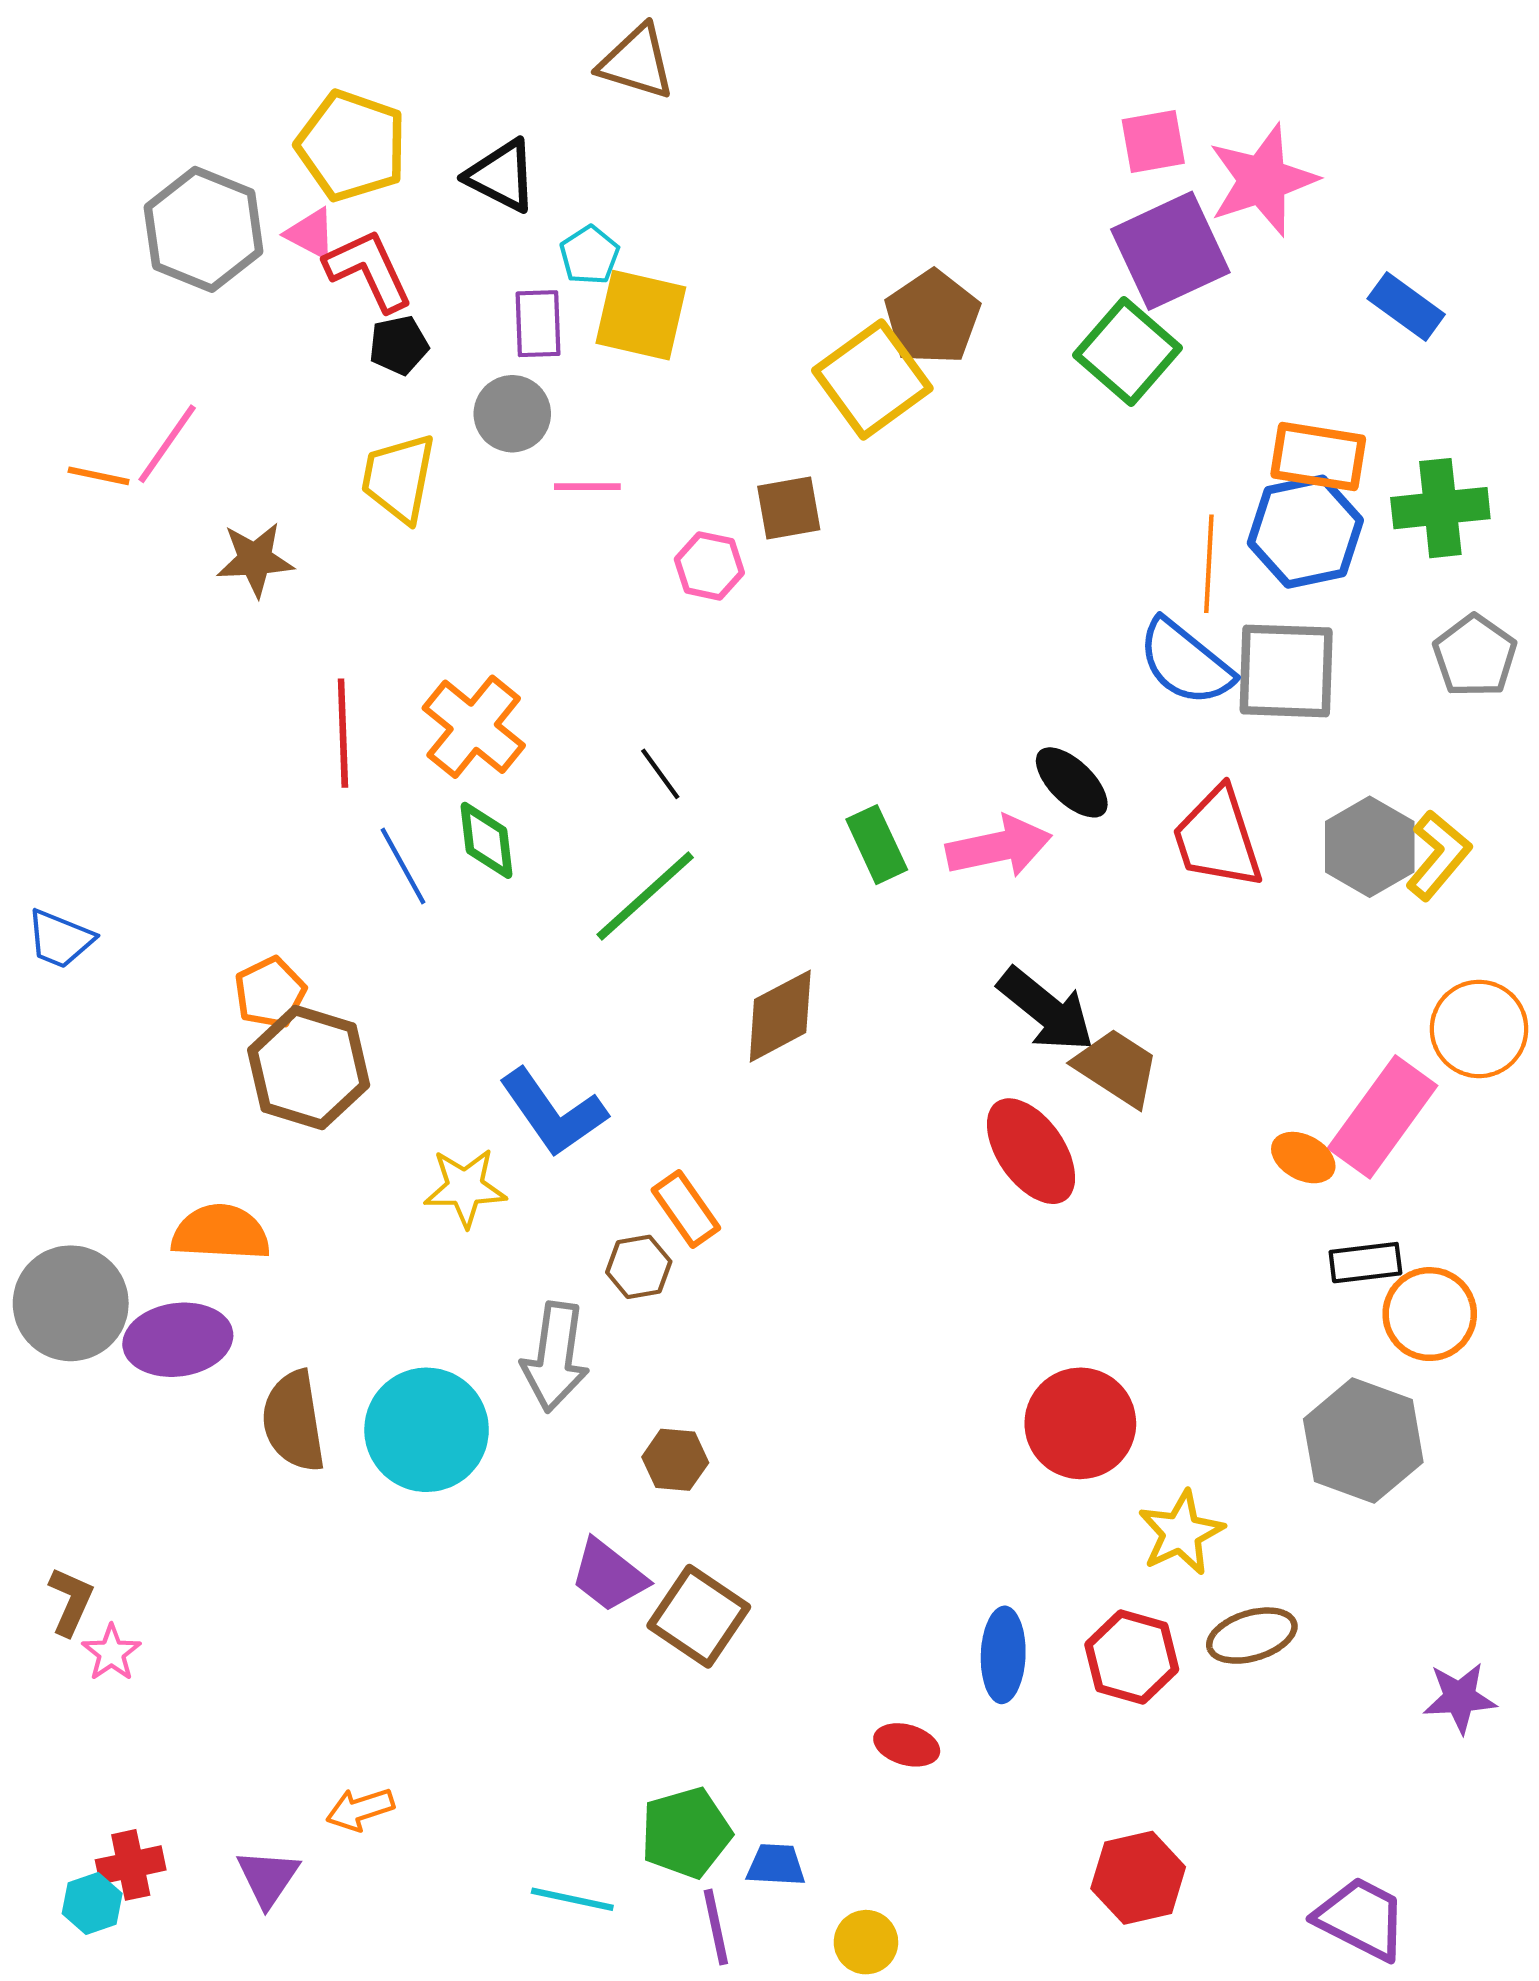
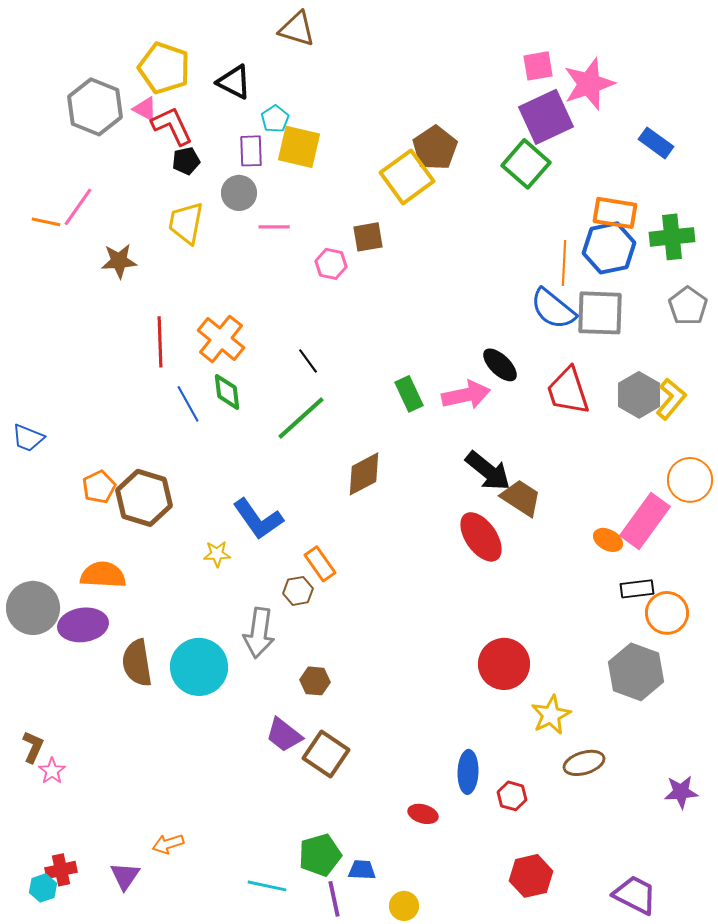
orange pentagon: (270, 992) -> (99, 487), moved
yellow star: (465, 1188) -> (217, 554), size x0.7
red hexagon: (1132, 1657) -> (512, 796), moved, size x0.7

